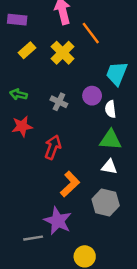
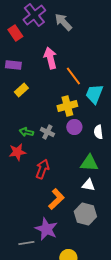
yellow cross: (63, 53) -> (67, 106), moved, turned 30
cyan trapezoid: (117, 74) -> (94, 94), moved
green arrow: (18, 94) -> (26, 132), moved
white semicircle: (110, 109) -> (98, 132), moved

